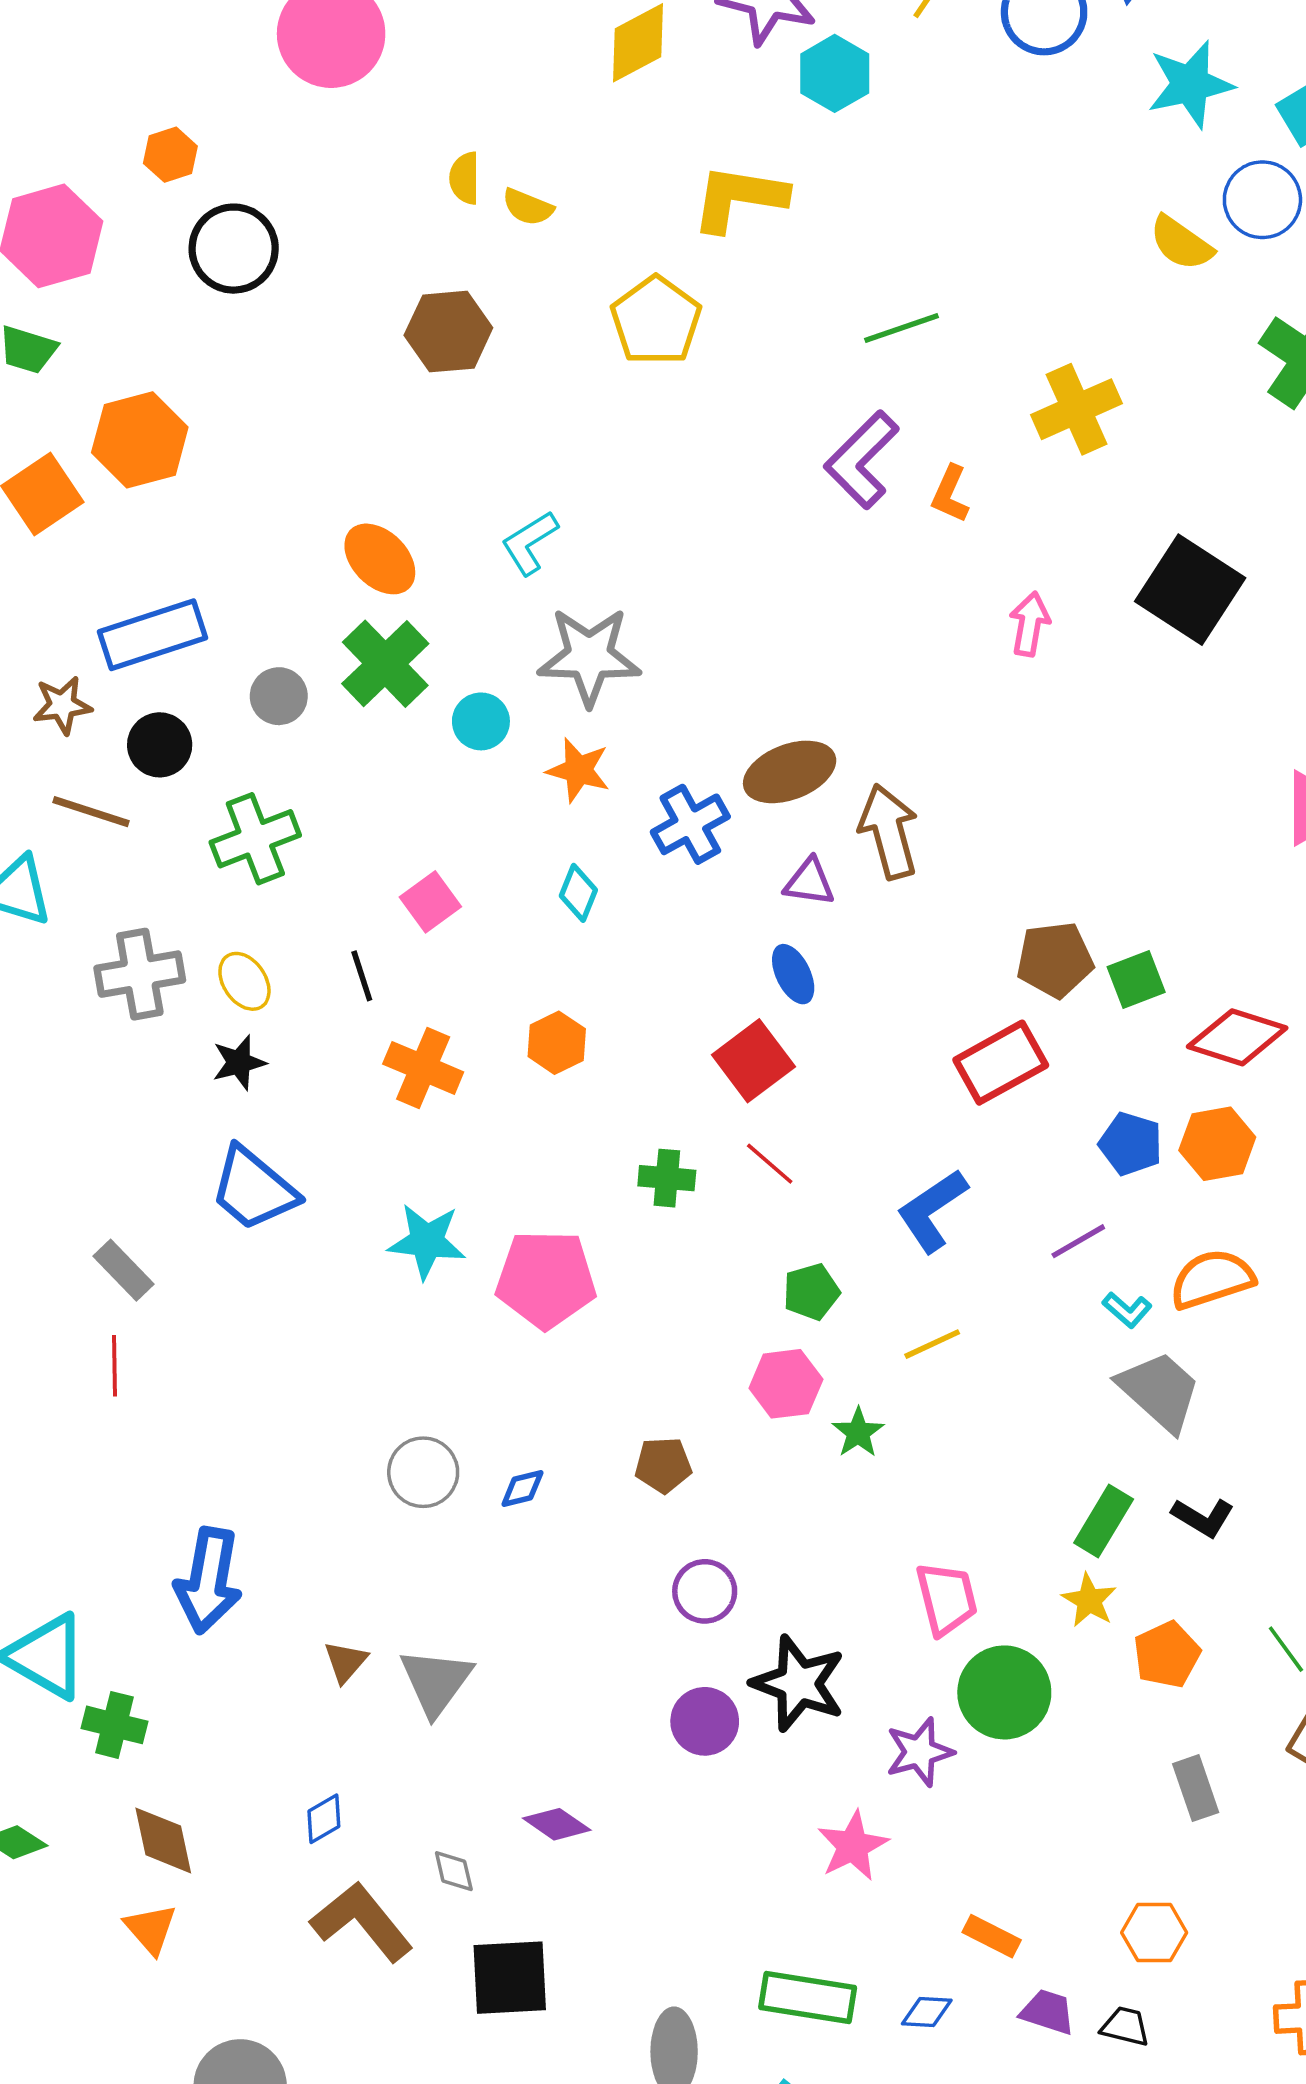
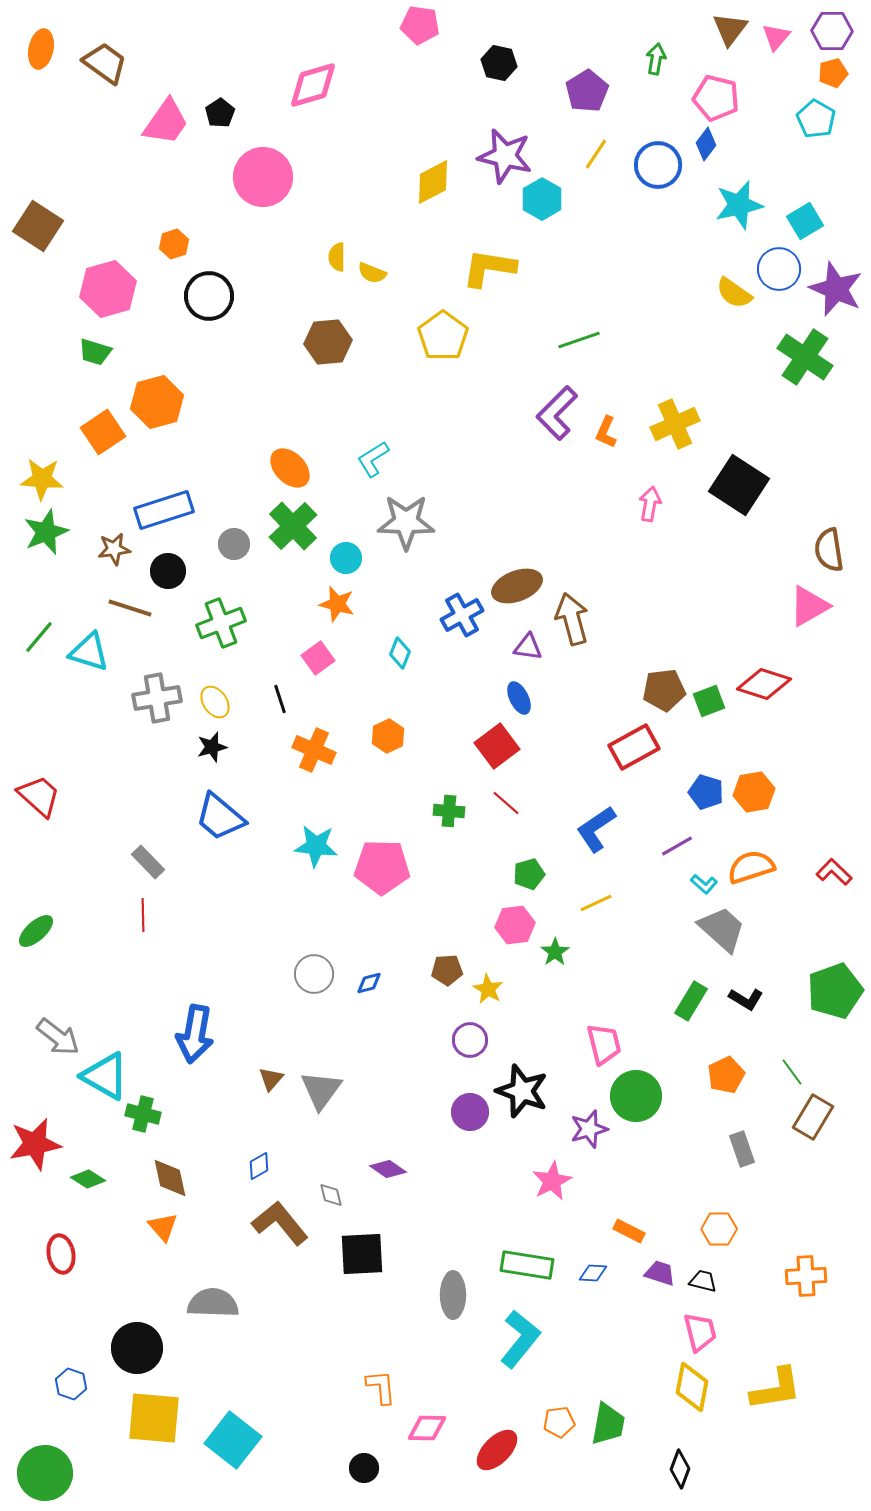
yellow cross: (1077, 409) -> (675, 424), moved
orange star: (578, 770) -> (337, 604), moved
red diamond: (1237, 1037) -> (764, 684), moved
yellow star: (1089, 1600) -> (488, 989), moved

